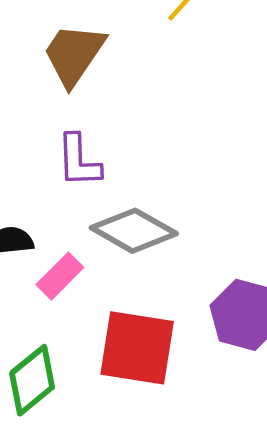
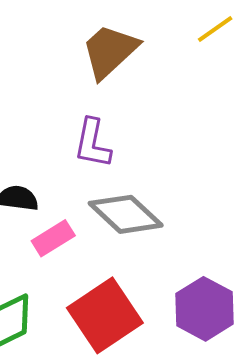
red square: (137, 348) -> (105, 315), turned 34

